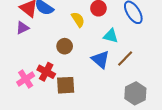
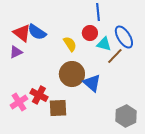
cyan triangle: (111, 36) -> (104, 44), moved
brown circle: (65, 46) -> (72, 74), moved, size x1.6
brown line: (125, 58) -> (115, 56), moved

